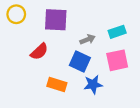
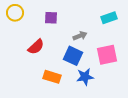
purple square: (56, 20) -> (51, 18), size x0.6
cyan rectangle: (117, 32) -> (109, 18), moved

